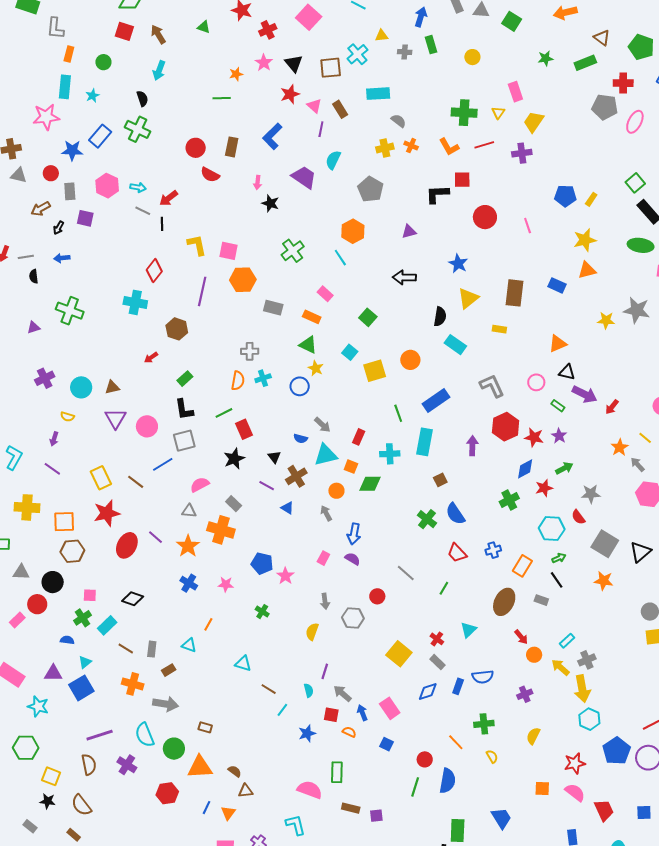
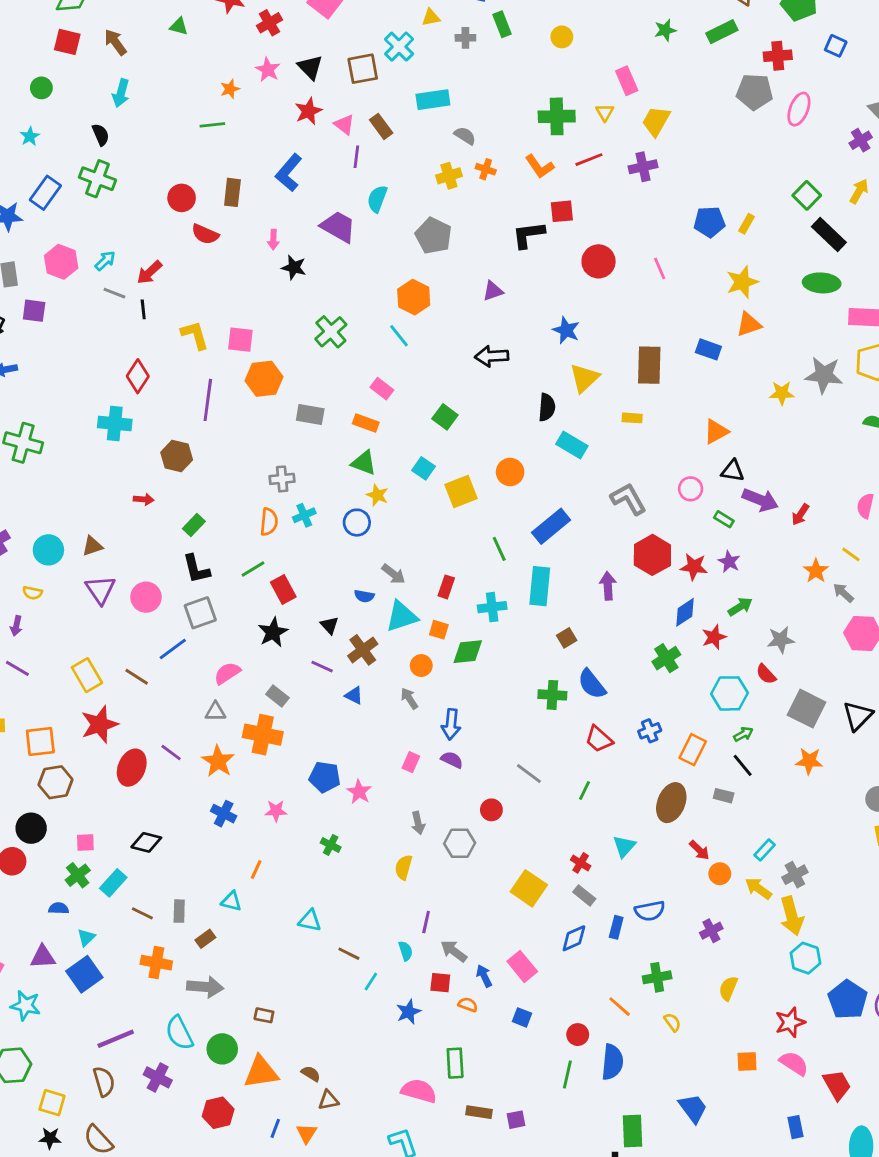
cyan arrow: (138, 187) -> (105, 261), turned -49
red arrow: (151, 358) -> (144, 499), turned -136
green cross: (427, 519) -> (552, 695), turned -30

